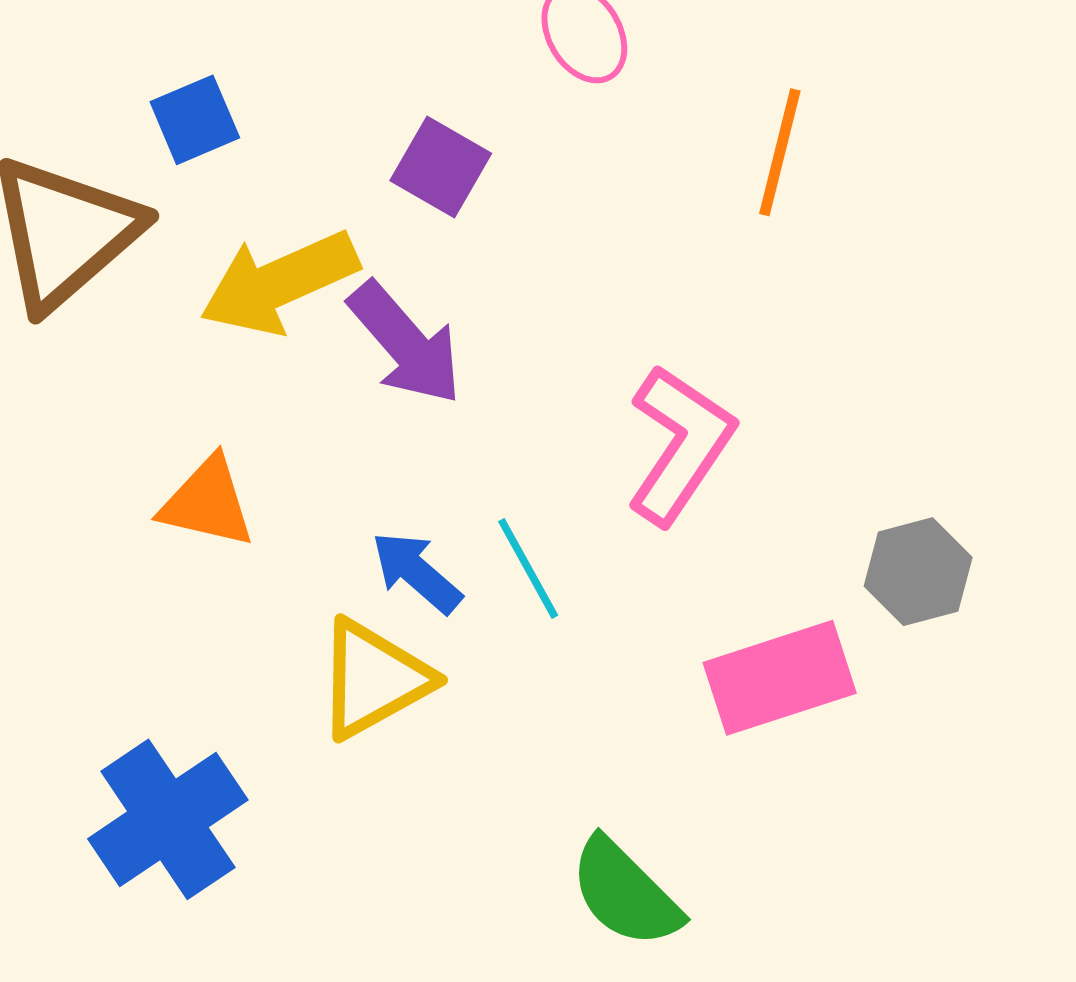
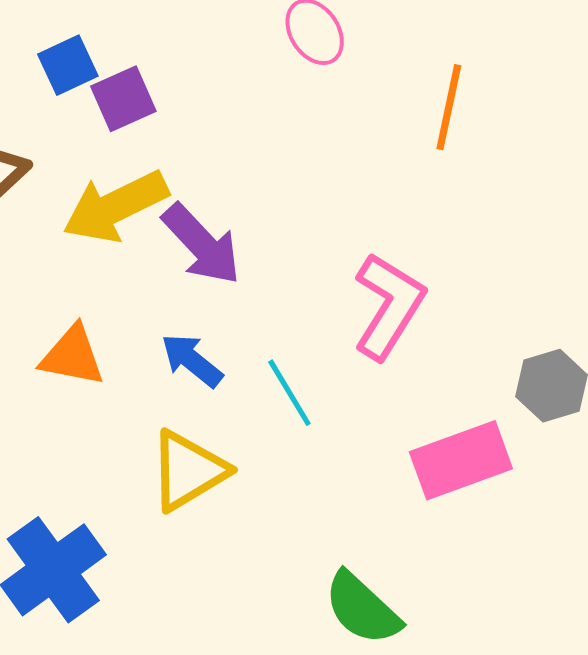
blue square: (195, 120) -> (68, 65), moved
purple square: (441, 167) -> (123, 99), moved, turned 38
blue arrow: (417, 572) -> (192, 360), moved

